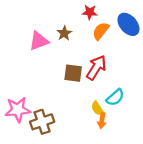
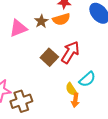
orange semicircle: (101, 31) -> (61, 19), moved, turned -144
brown square: (73, 73) -> (49, 57), turned 36

